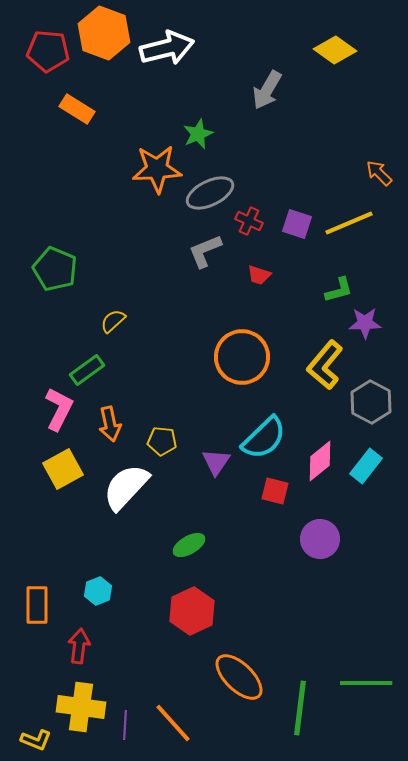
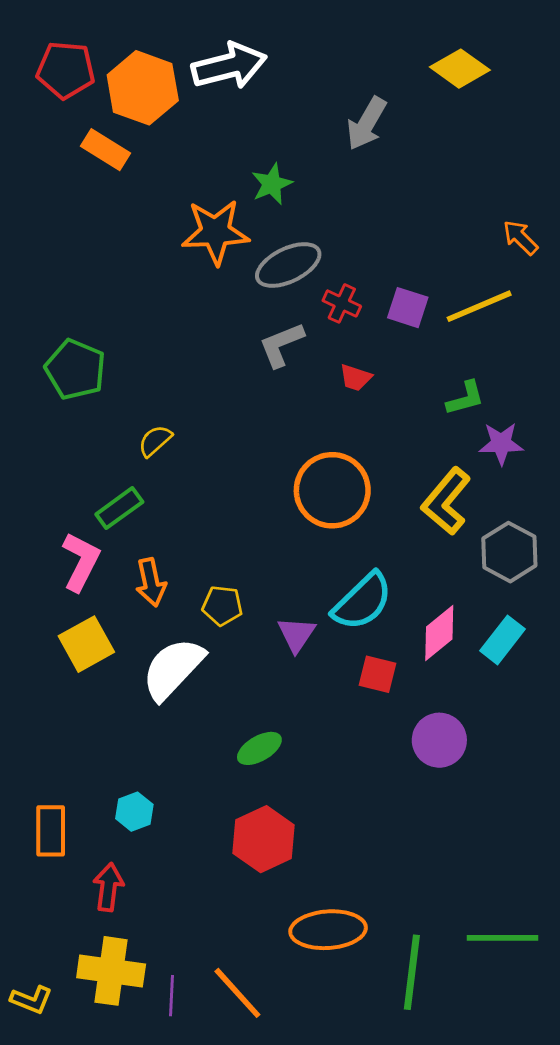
orange hexagon: (104, 33) -> (143, 88), moved
orange ellipse: (239, 677) -> (328, 930), turned -48
yellow L-shape: (36, 740) -> (31, 1000), moved

